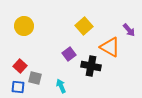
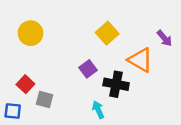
cyan arrow: (61, 86) -> (98, 110), moved
blue square: (18, 87) -> (13, 111), moved

